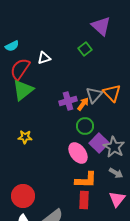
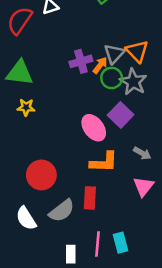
green triangle: (23, 90) -> (20, 73), moved, turned 45
green circle: (85, 126) -> (112, 78), moved
gray star: (114, 147) -> (133, 82), moved
red circle: (23, 196) -> (41, 175), moved
red rectangle: (84, 200) -> (90, 198), moved

